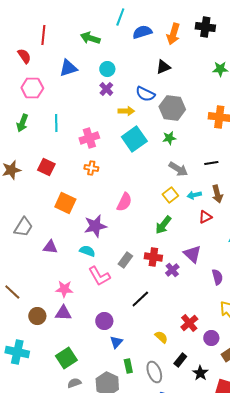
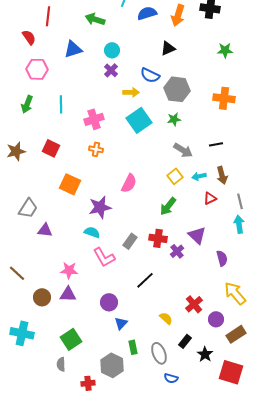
purple triangle: (50, 247) -> (45, 230), moved
gray semicircle: (74, 383) -> (61, 364), moved, turned -72

